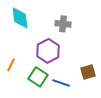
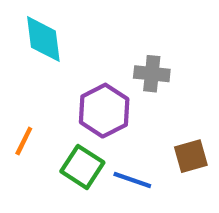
gray cross: (63, 24) -> (152, 74), moved

